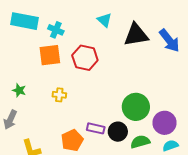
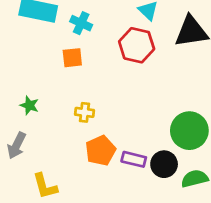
orange square: (50, 55) -> (72, 58), size x0.7
red hexagon: (85, 58) -> (137, 45), moved
orange pentagon: (72, 140) -> (100, 150), moved

